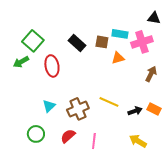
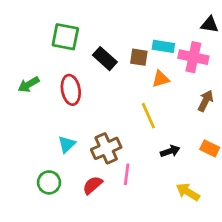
green square: (33, 41) -> (65, 37), moved, turned -30
pink cross: (142, 42) -> (193, 57), turned 30
yellow line: (109, 102) -> (148, 116), moved, turned 42
black arrow: (135, 111) -> (170, 151), moved
pink line: (94, 141) -> (127, 174), moved

